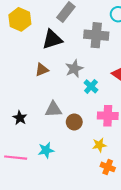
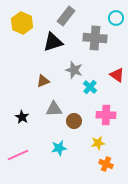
gray star: (74, 69) -> (74, 70), turned -30
brown triangle: (42, 70) -> (43, 81), moved
cyan star: (46, 150) -> (59, 148), moved
pink line: (16, 158) -> (18, 155), turned -30

